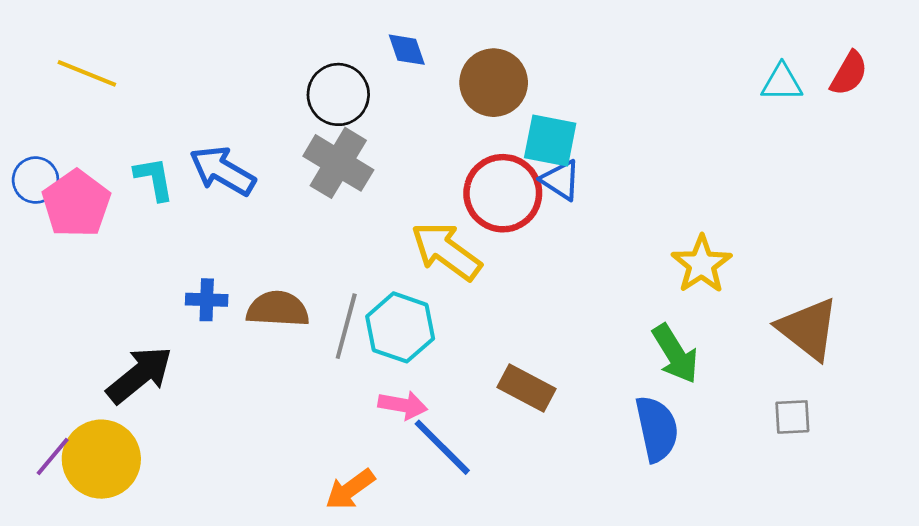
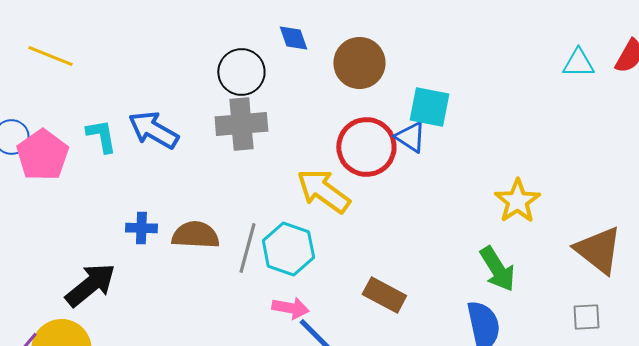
cyan square: (550, 141) -> (429, 107), moved
gray cross: (338, 163) -> (241, 124), turned -36

